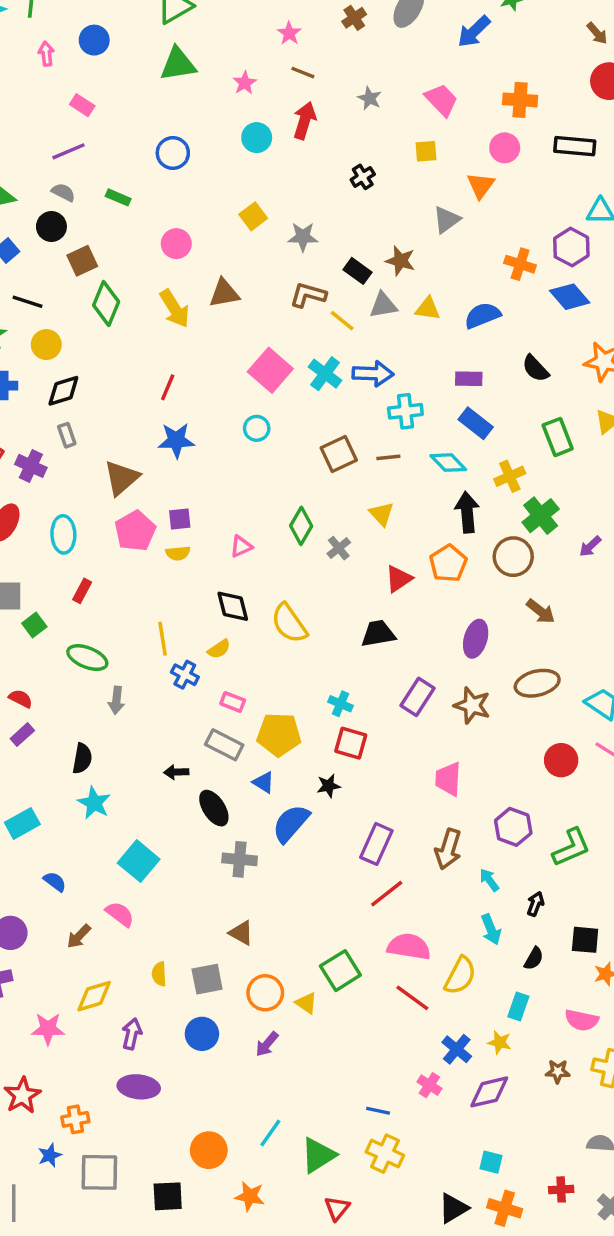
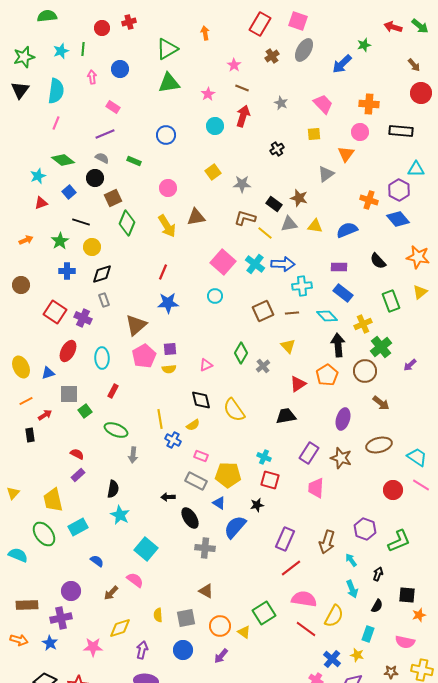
pink trapezoid: (448, 779) -> (316, 488), moved

